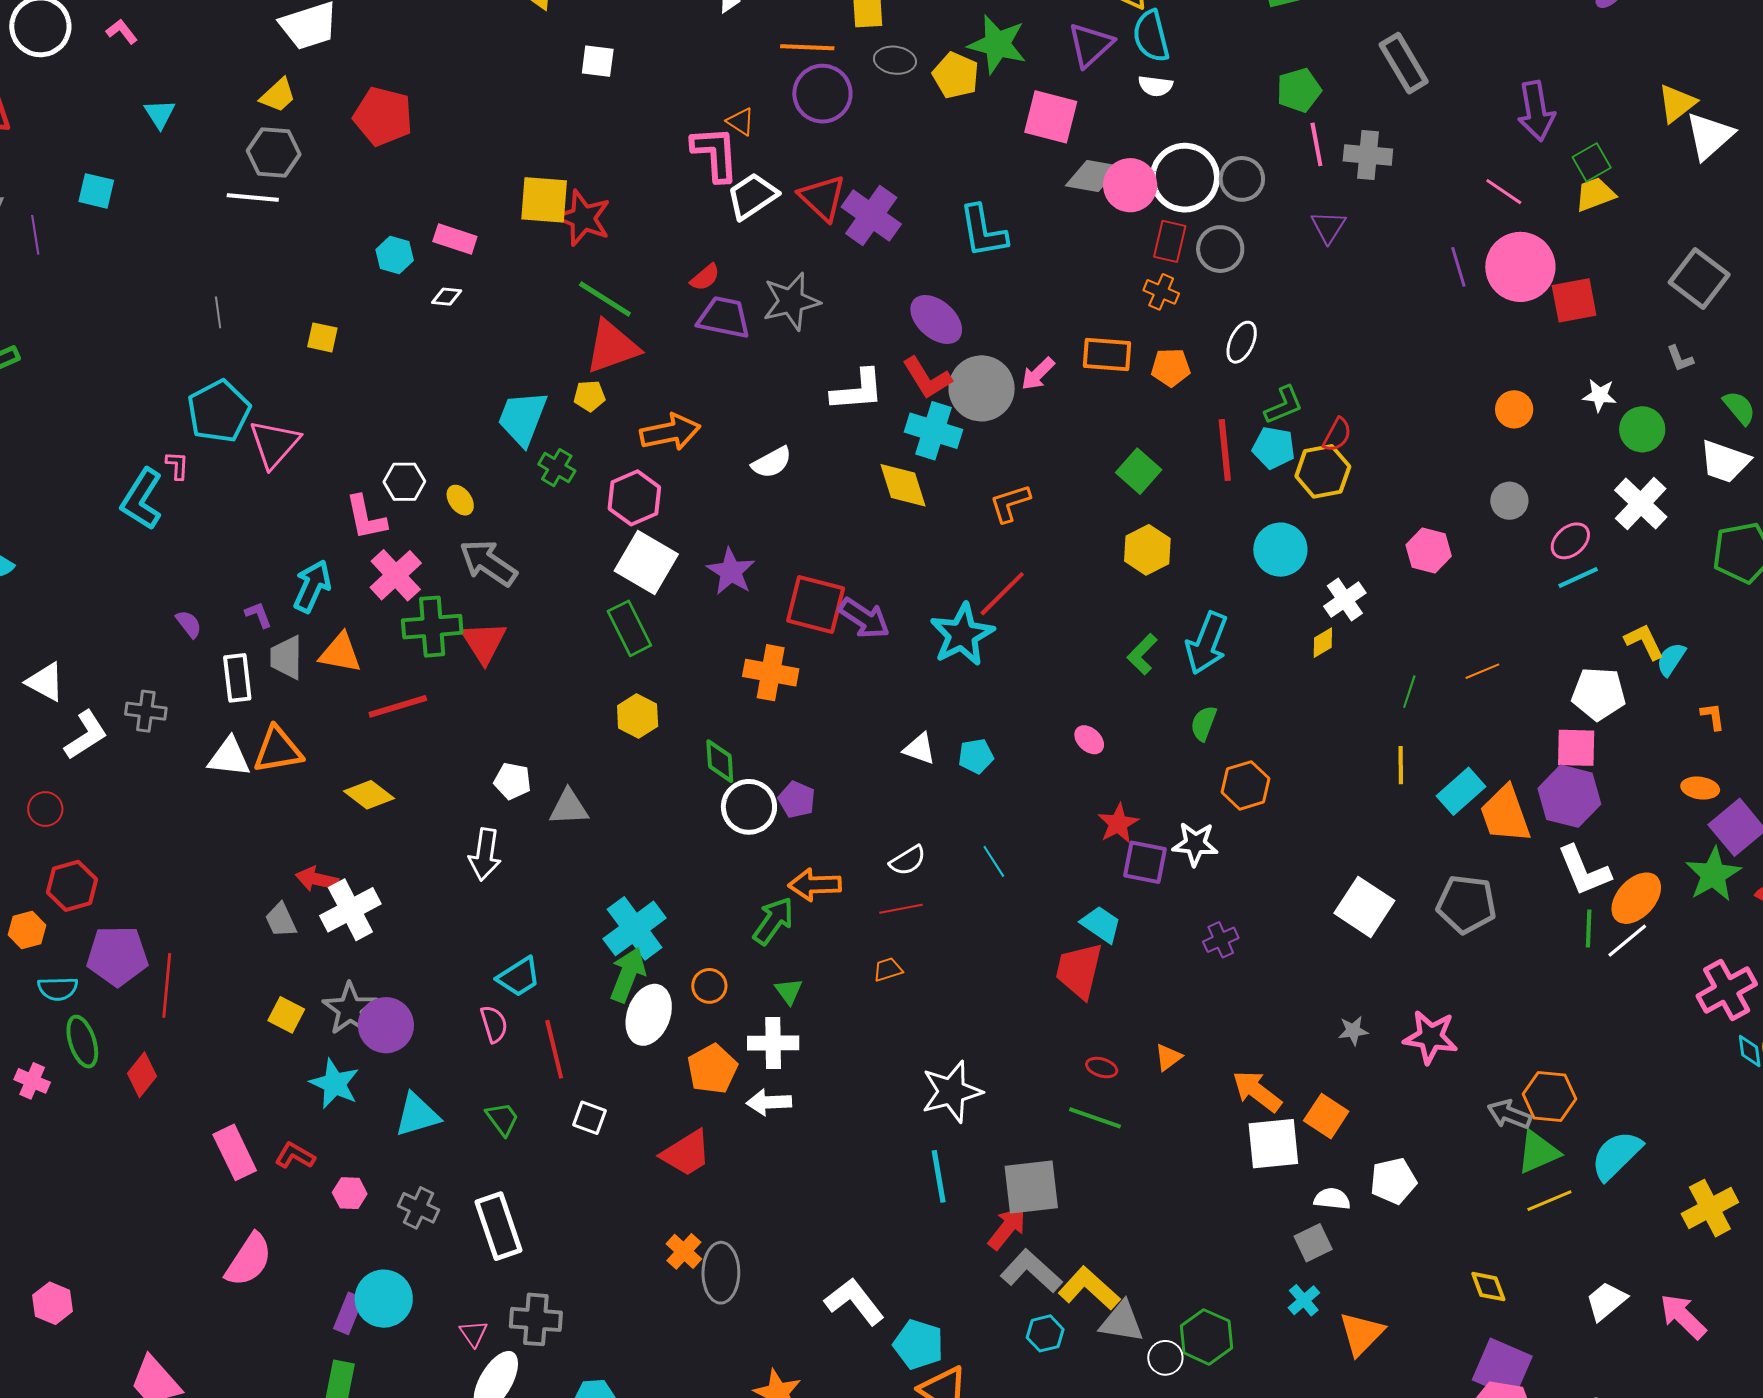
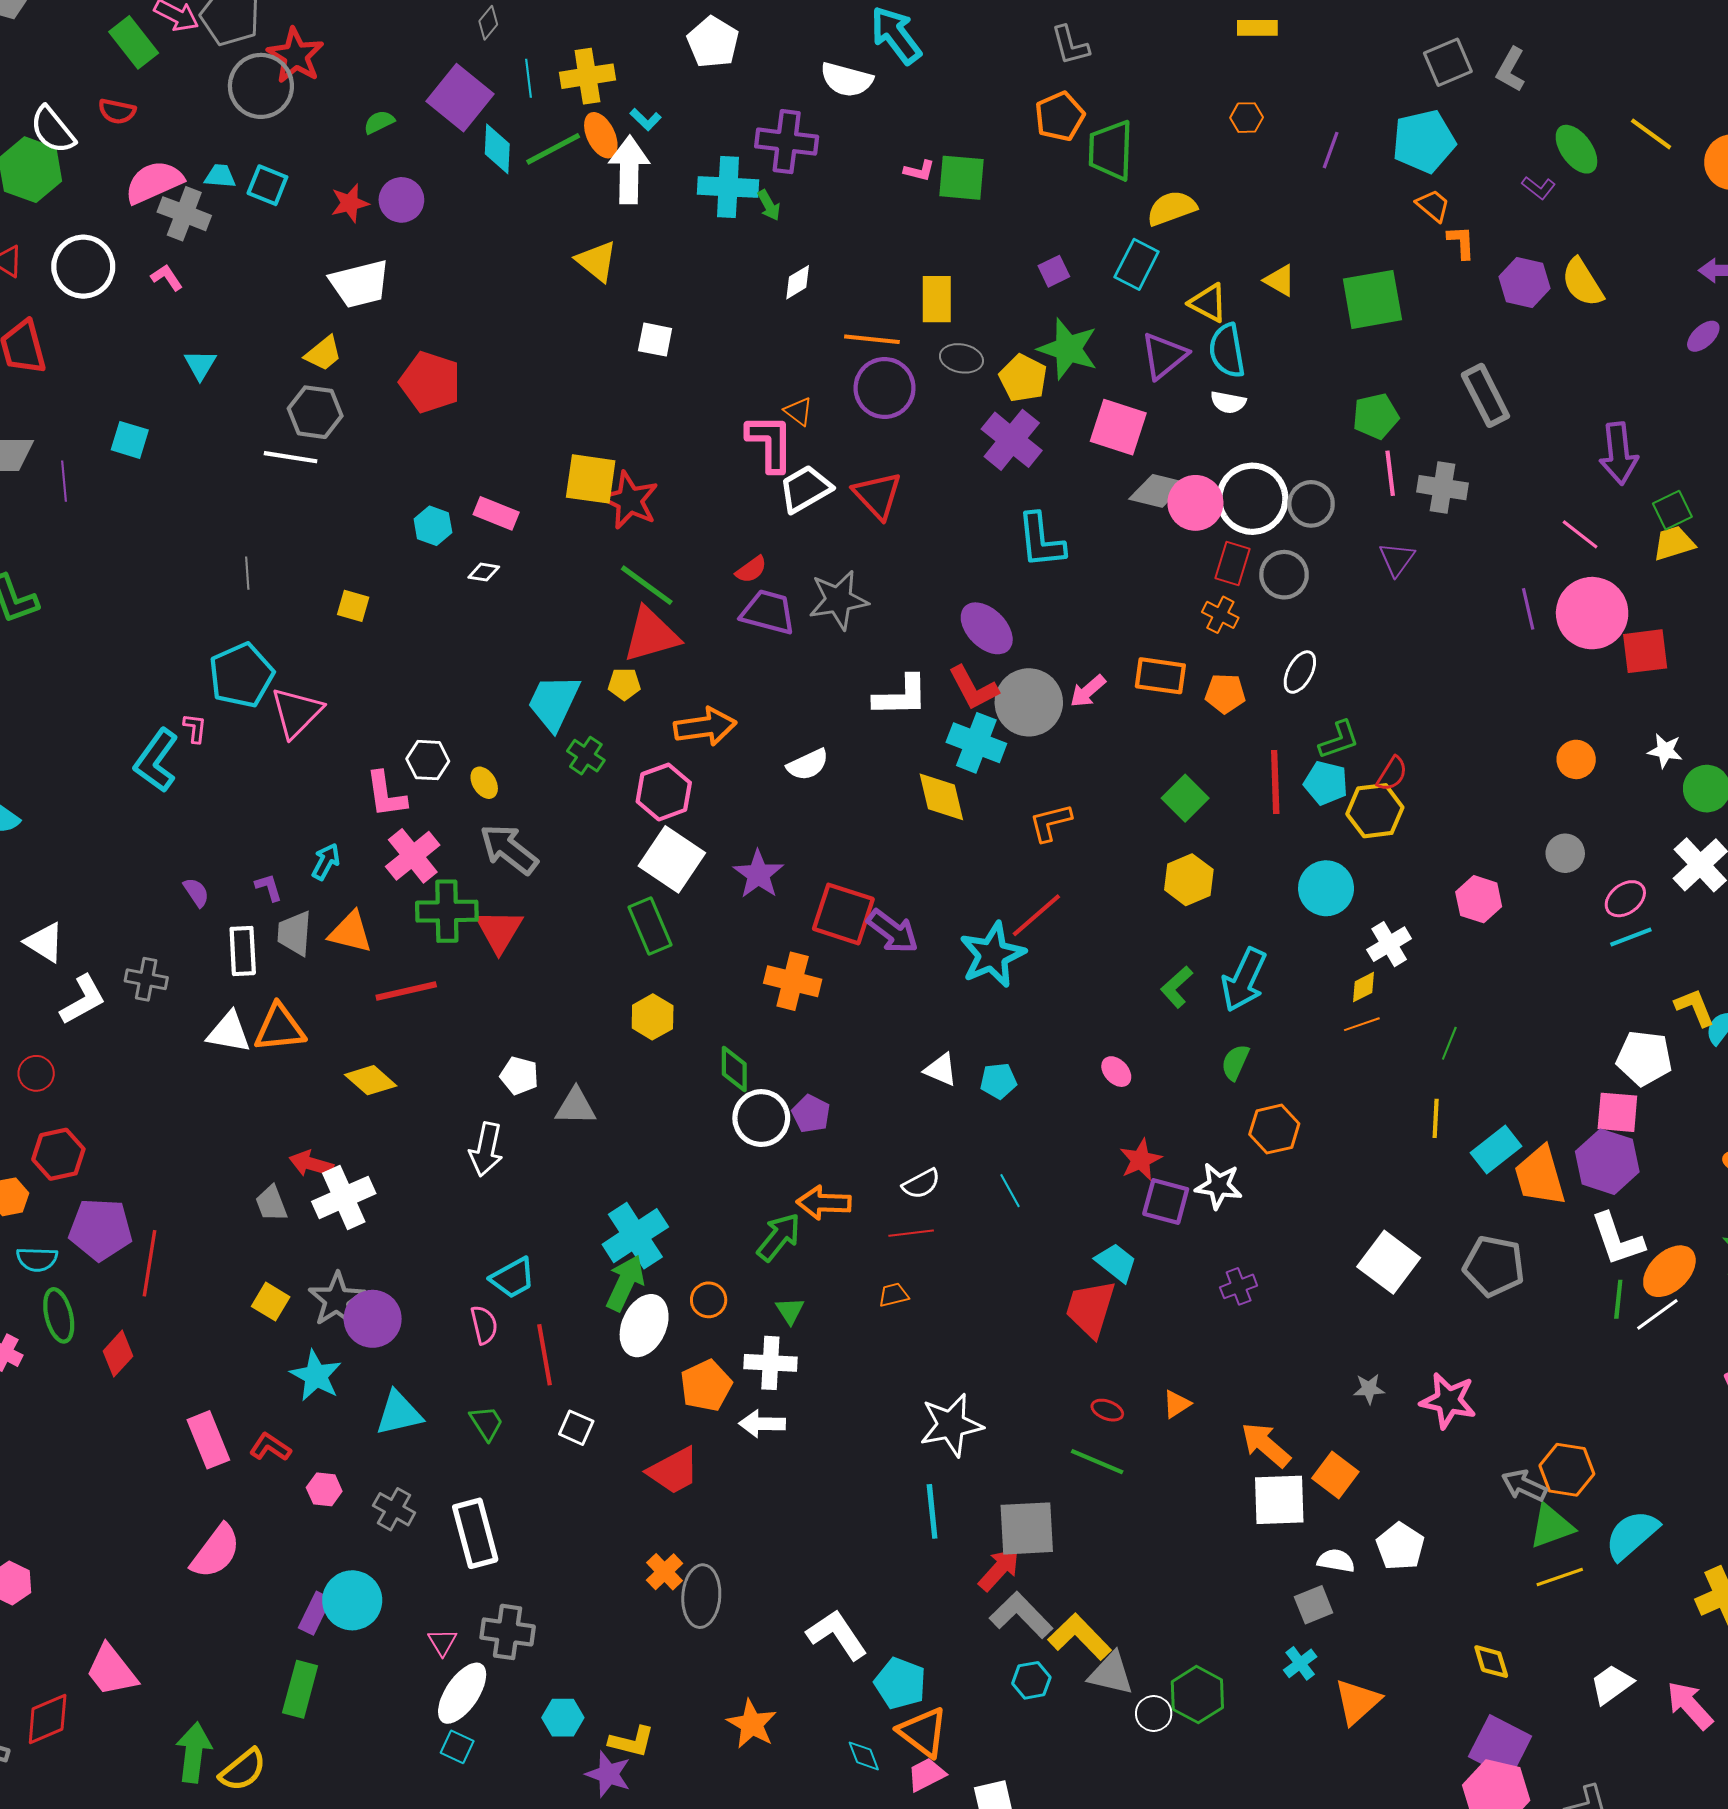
purple cross: (871, 215) -> (1012, 440), moved
cyan arrow: (312, 586) -> (326, 862), size x0.7
orange line: (1482, 671) -> (1362, 1024), moved
white pentagon: (1393, 1181) -> (1400, 1546), turned -30

